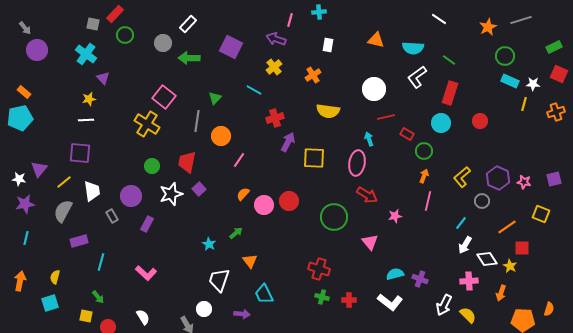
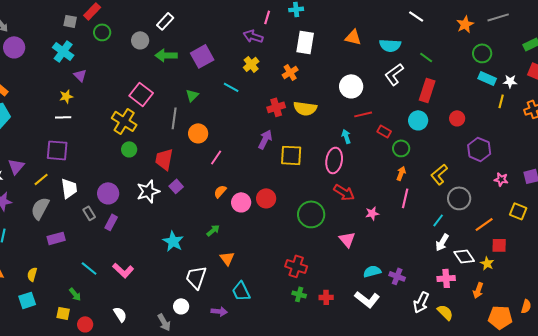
white rectangle: (328, 45) -> (305, 42), size x1.6
purple square: (231, 47) -> (202, 56), moved, turned 35
red cross: (275, 118) -> (276, 107), moved
green circle: (152, 166) -> (129, 149), moved
purple hexagon: (498, 178) -> (479, 149), moved
gray circle: (482, 201) -> (459, 198), size x1.5
purple rectangle: (147, 224) -> (111, 222), moved
cyan star: (209, 244) -> (173, 241), moved, size x1.5
cyan line: (101, 262) -> (89, 268), moved, turned -66

